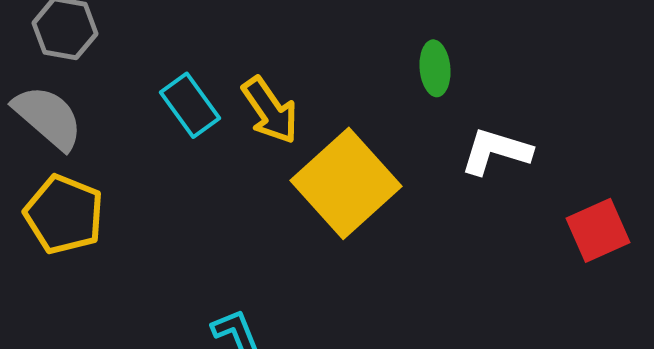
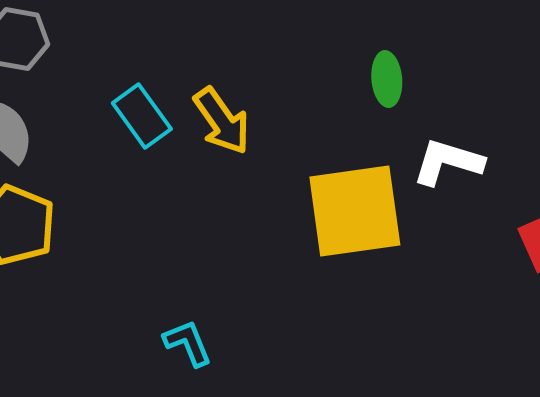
yellow square: (346, 183) -> (355, 211), moved, turned 34

